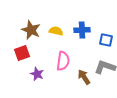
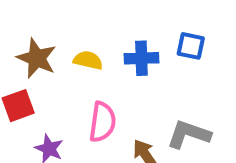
blue square: (106, 40) -> (191, 46), moved

